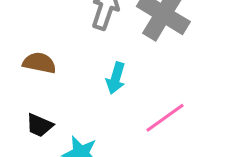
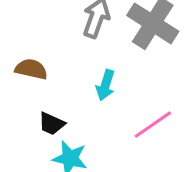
black trapezoid: (39, 125) -> (52, 124), moved

